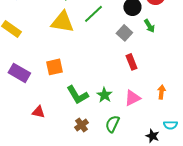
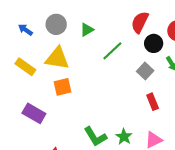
yellow triangle: (62, 22) -> (57, 58), moved
orange square: (54, 67) -> (63, 87), moved

